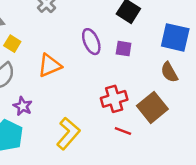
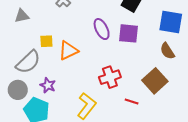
yellow square: (12, 44) -> (46, 41), moved, turned -32
purple square: (124, 49) -> (129, 33), size x1.5
red cross: (114, 99) -> (110, 77), moved

